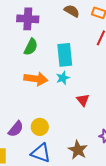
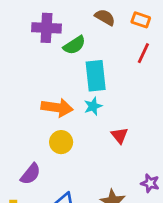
green semicircle: (31, 47) -> (74, 45), moved, turned 30
yellow circle: (40, 127) -> (61, 142), moved

